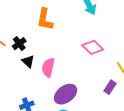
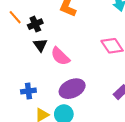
pink semicircle: (48, 67) -> (60, 56), turned -72

